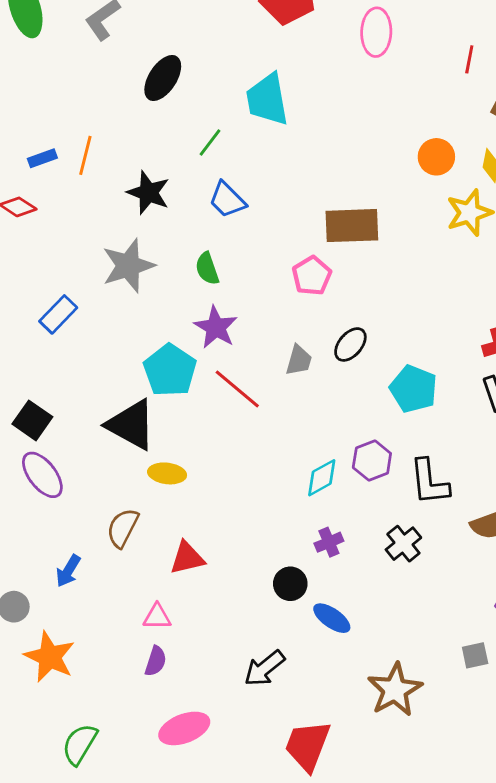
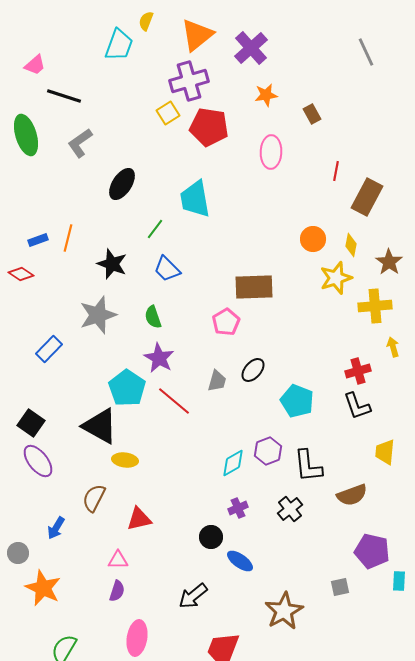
pink ellipse: (184, 728) -> (137, 638), turned -60

